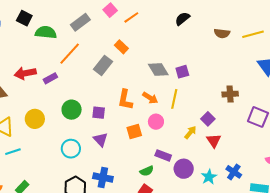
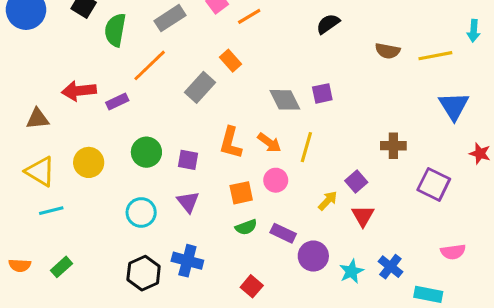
green semicircle: (46, 32) -> (115, 30), turned -90
purple square: (182, 72) -> (322, 93), moved
green semicircle: (147, 171) -> (246, 227), moved

